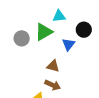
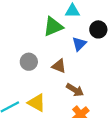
gray circle: (22, 38) -> (29, 62), moved
brown arrow: (53, 85) -> (75, 90), moved

